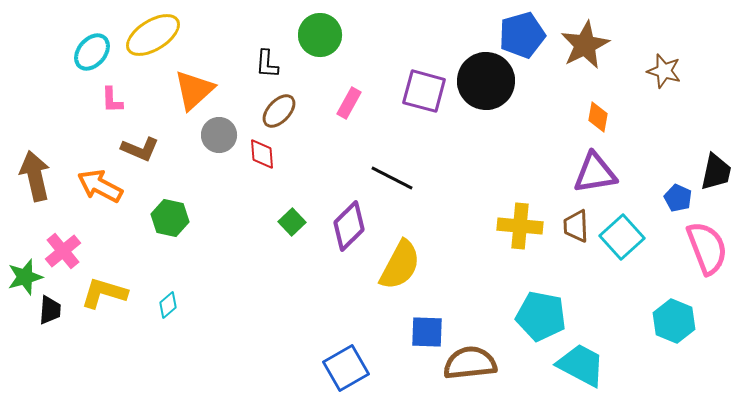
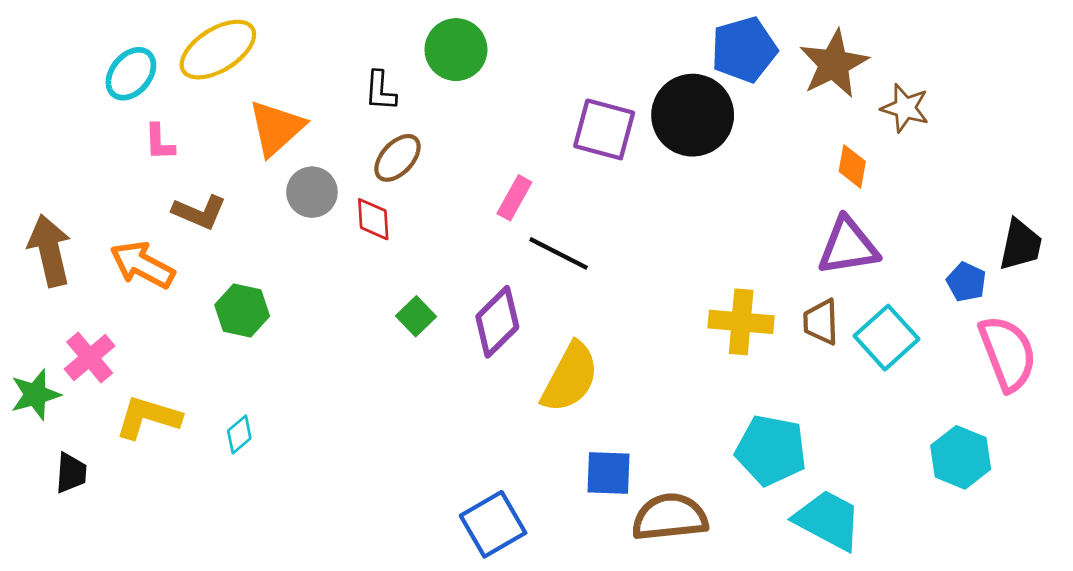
brown star: (664, 71) -> (905, 108), moved
pink rectangle: (349, 103) -> (514, 198), moved
black trapezoid: (50, 310) -> (71, 473), moved

